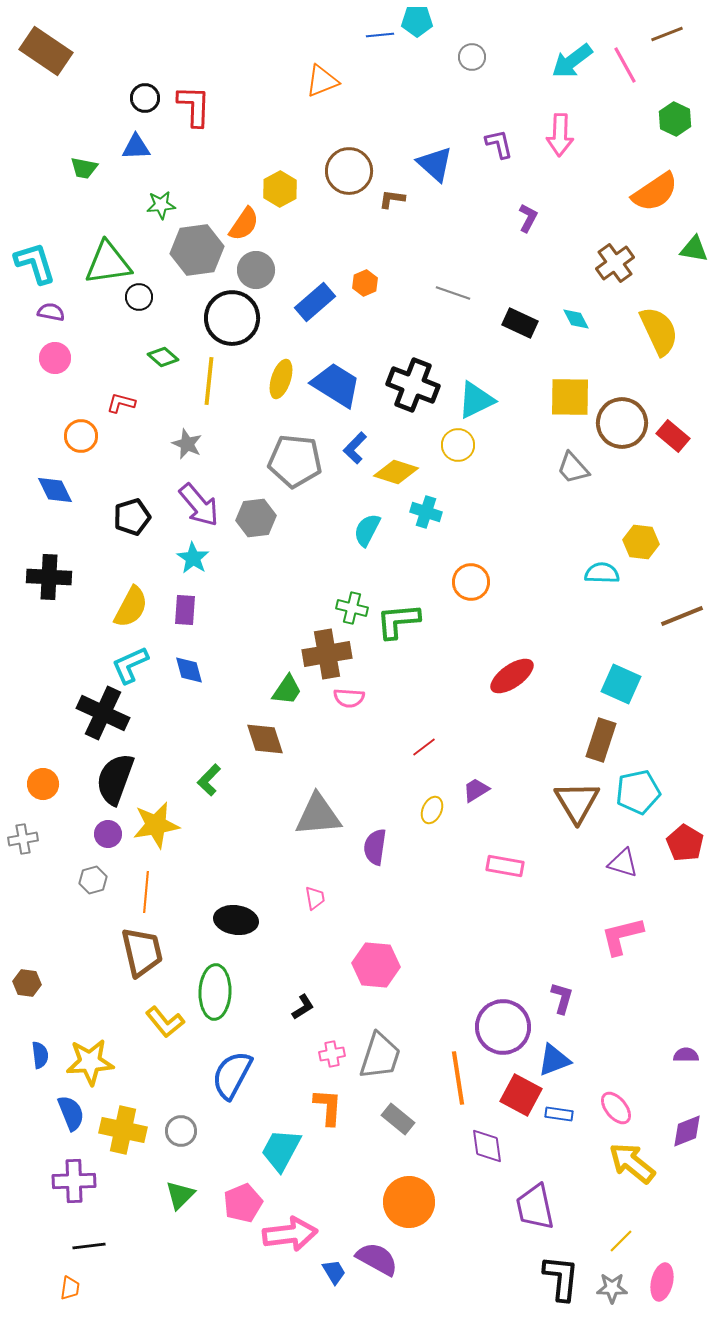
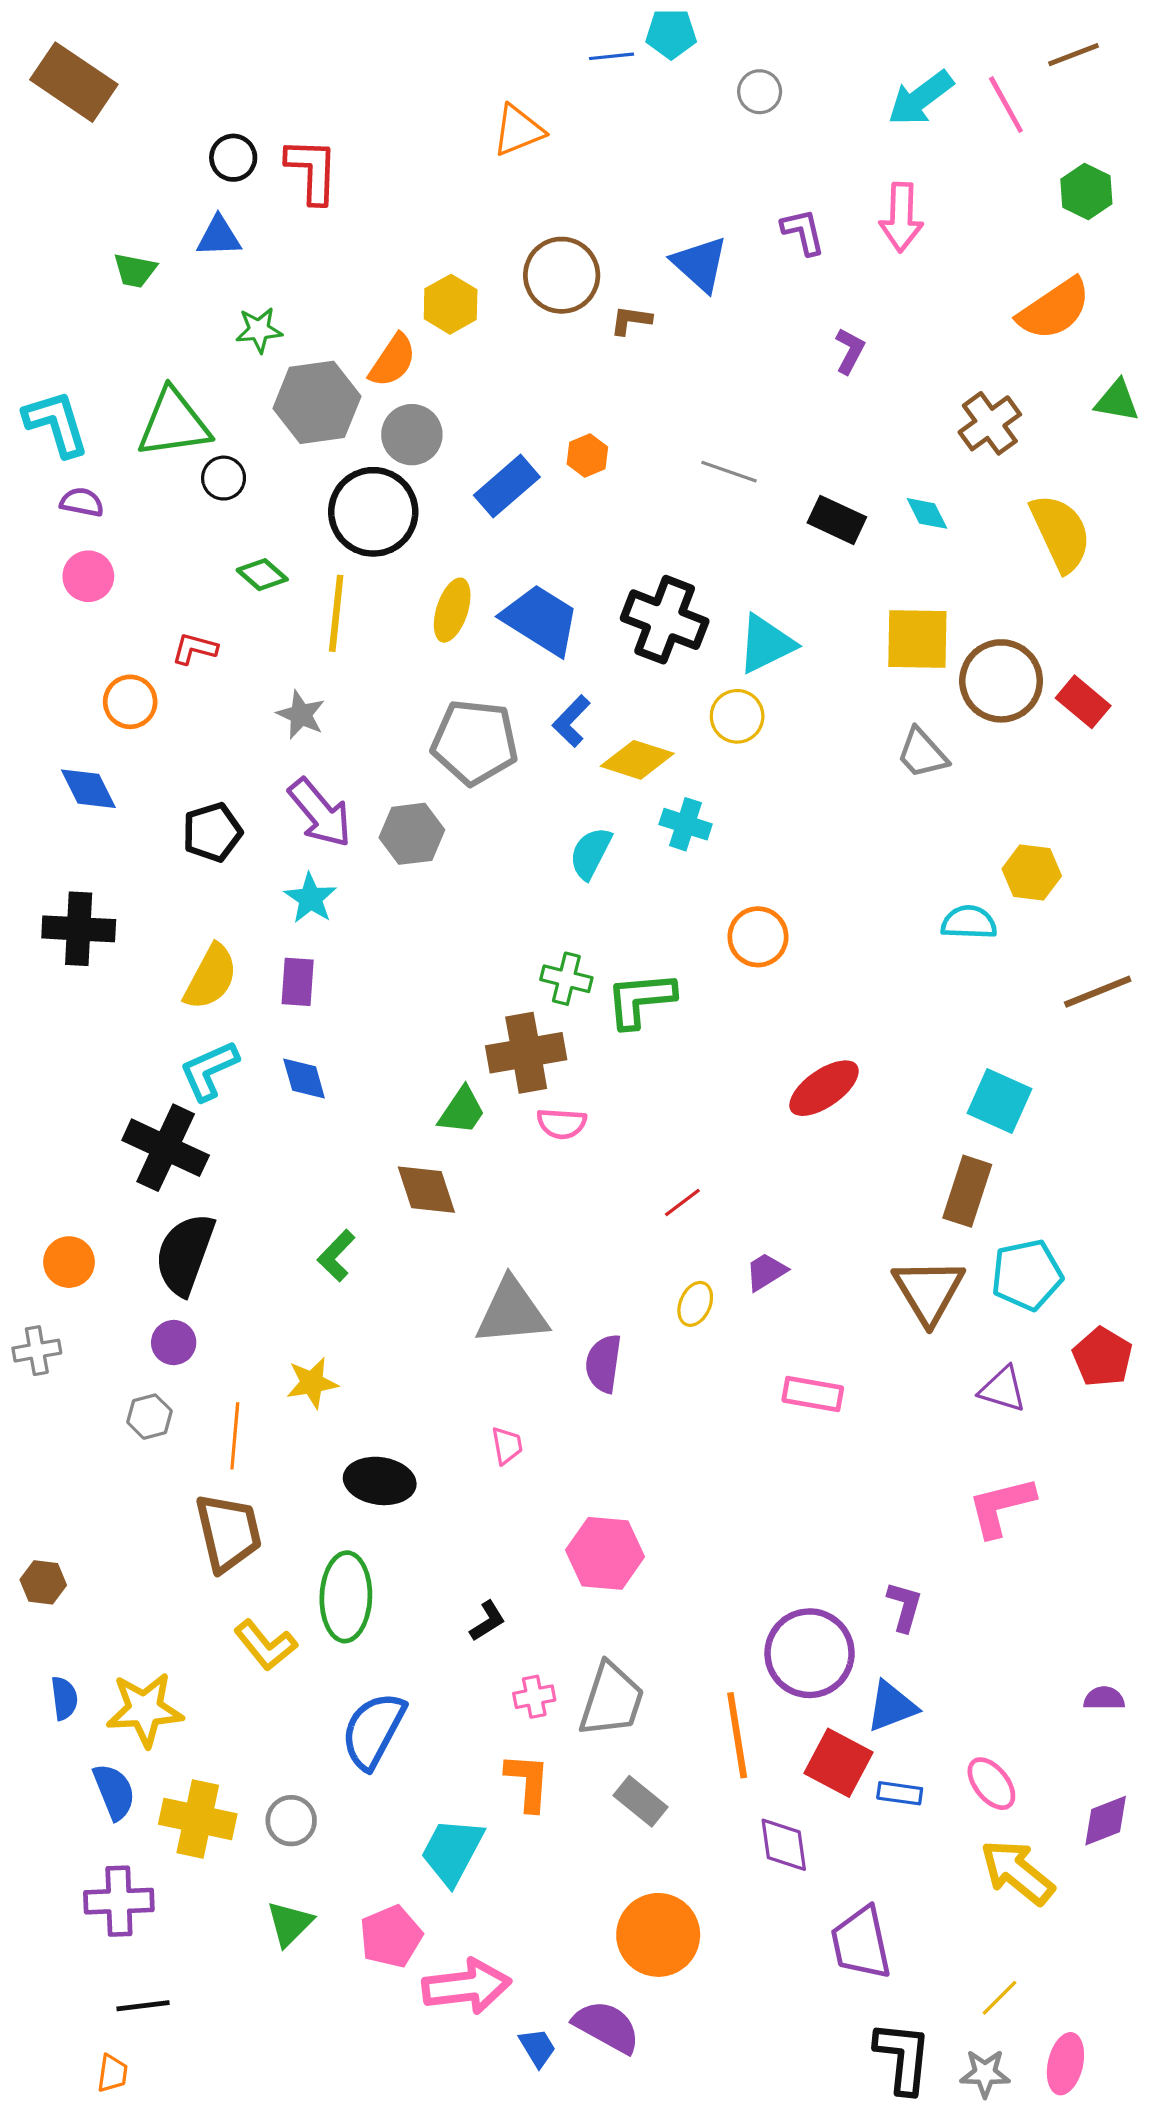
yellow star: (156, 825) -> (312, 1383), moved, size x0.7

